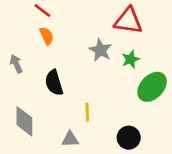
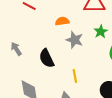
orange semicircle: (47, 36) -> (62, 21), moved, turned -64
gray star: (100, 50) -> (75, 40), moved

